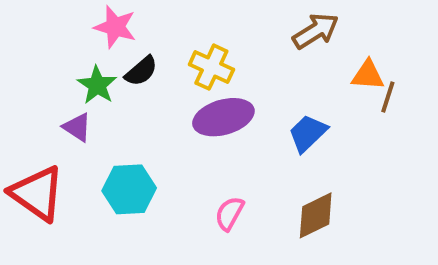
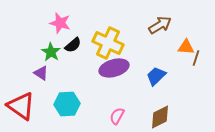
yellow cross: (211, 67) -> (108, 43), size x1.4

